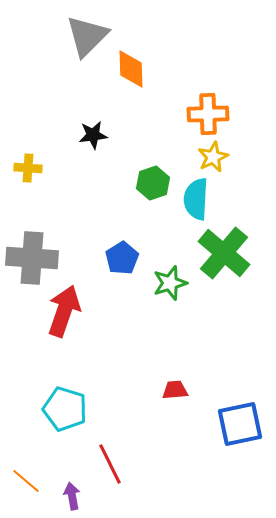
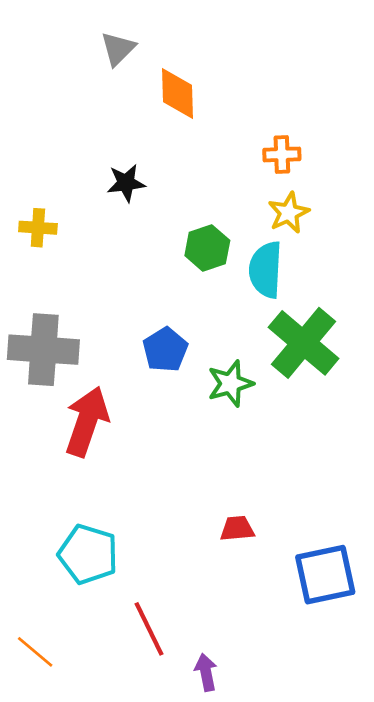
gray triangle: (87, 36) -> (118, 49), size x0.6
orange cross: (208, 114) -> (282, 154), size x0.7
purple arrow: (72, 496) -> (206, 672), moved

